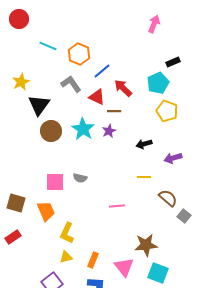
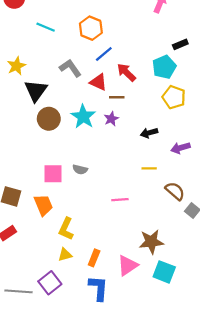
orange hexagon: (79, 54) -> (91, 28), moved
pink triangle: (124, 267) -> (128, 265), turned 35

